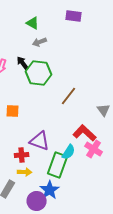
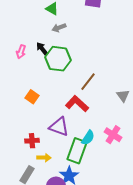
orange square: (13, 111) -> (32, 97), turned 32
red L-shape: (85, 133) -> (77, 104), moved
red cross: (22, 155) -> (32, 141), moved

